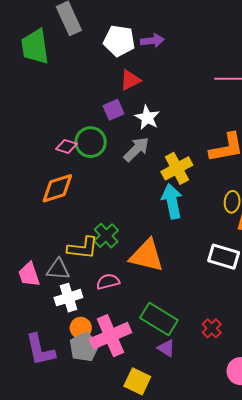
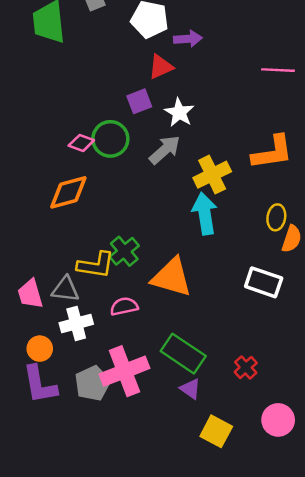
purple arrow: (152, 41) -> (188, 39), moved
orange circle: (81, 328) -> (40, 349), moved
yellow square: (137, 381) -> (216, 431), moved

